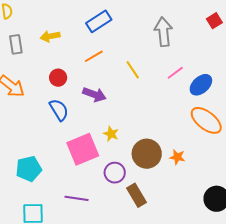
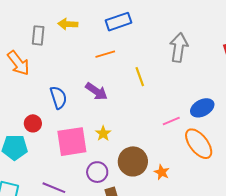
gray rectangle: (16, 44) -> (38, 35), moved
pink line: (175, 73) -> (171, 121), moved
red circle: (58, 78) -> (33, 123), moved

